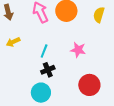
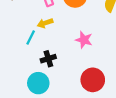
yellow arrow: (13, 42) -> (45, 23), moved
cyan line: (44, 51) -> (31, 38), moved

